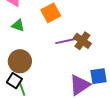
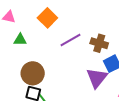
brown cross: (82, 41) -> (99, 43), moved

